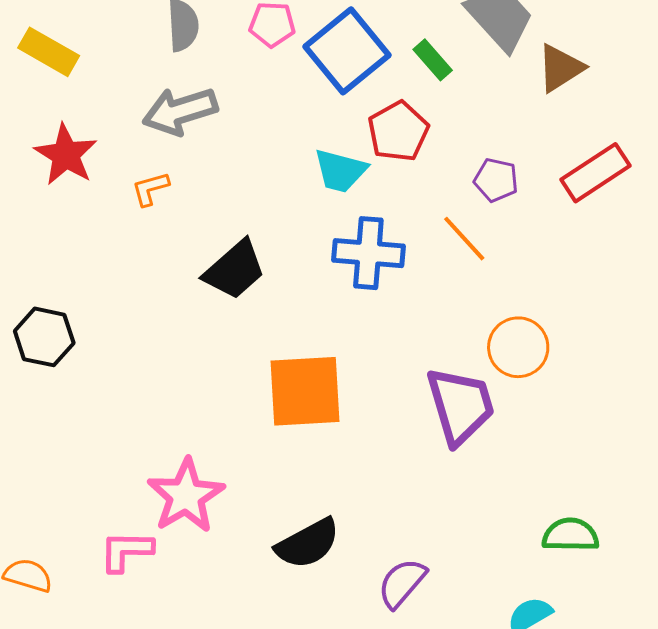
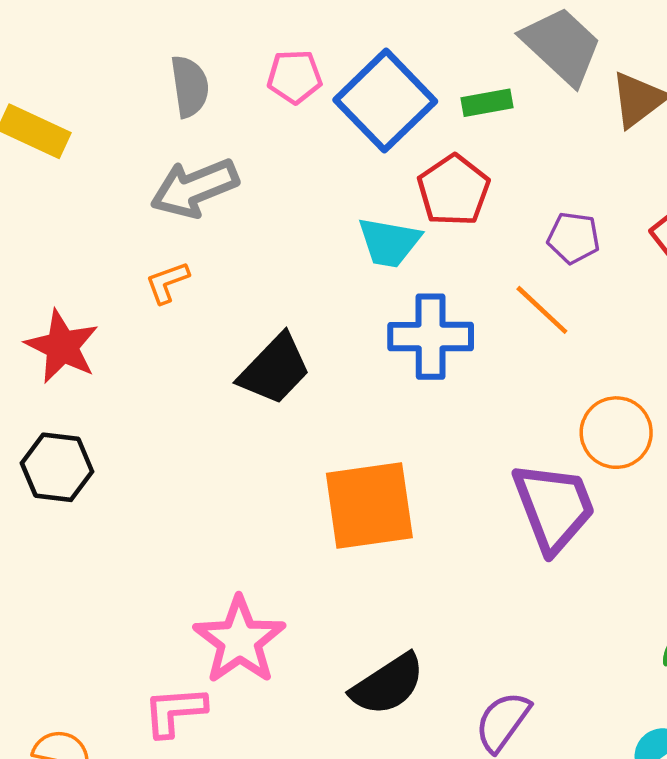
green rectangle: (433, 60) -> (487, 103), turned -54
red star: (66, 155) -> (62, 347), moved

